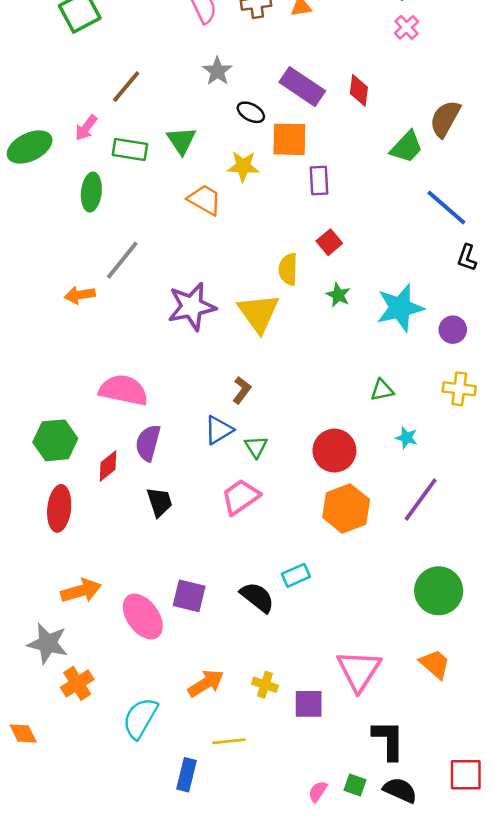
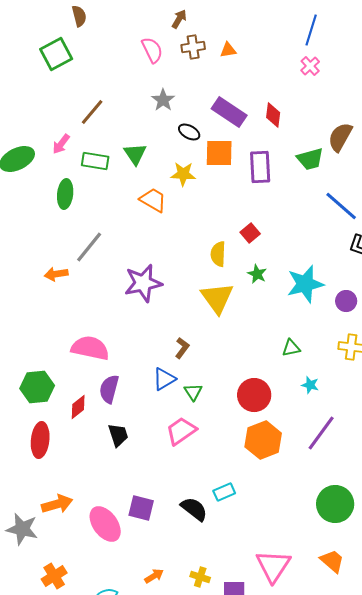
green trapezoid: (406, 147) -> (310, 159), turned 32
purple rectangle: (319, 180) -> (260, 167), moved, size x1.4
yellow triangle: (259, 313) -> (217, 298), moved
gray star: (48, 644) -> (22, 529), moved
orange arrow: (206, 683) -> (154, 576), size x0.7

